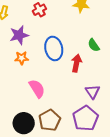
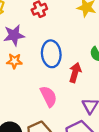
pink semicircle: (37, 89) -> (48, 96), moved

